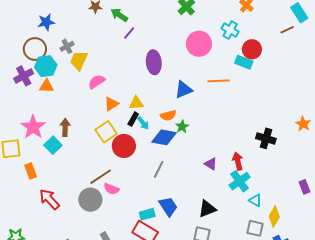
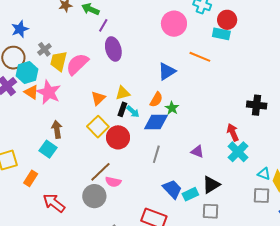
purple ellipse: (154, 62) -> (113, 49), moved
orange line: (219, 81) -> (200, 57), turned 35
pink semicircle: (97, 82) -> (77, 64), moved, size x1.4
orange triangle: (47, 86) -> (31, 92), turned 42
orange semicircle: (168, 115) -> (156, 100), turned -35
pink star: (33, 127) -> (49, 92), moved
purple triangle: (211, 164) -> (197, 151), moved
orange rectangle: (31, 171) -> (31, 178), turned 63
cyan triangle: (255, 200) -> (264, 174), moved
cyan rectangle: (147, 214) -> (190, 194), moved

